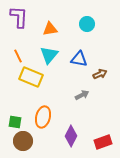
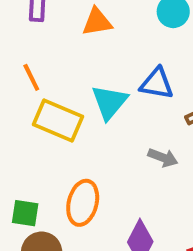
cyan triangle: (49, 55) -> (109, 102), moved
gray arrow: (82, 95) -> (163, 158), turned 48

